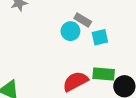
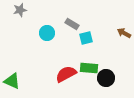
cyan circle: (70, 31) -> (47, 33), moved

